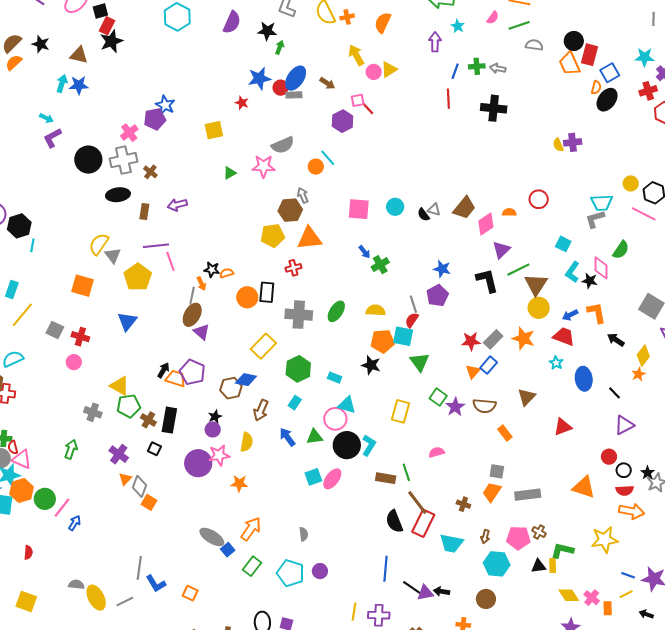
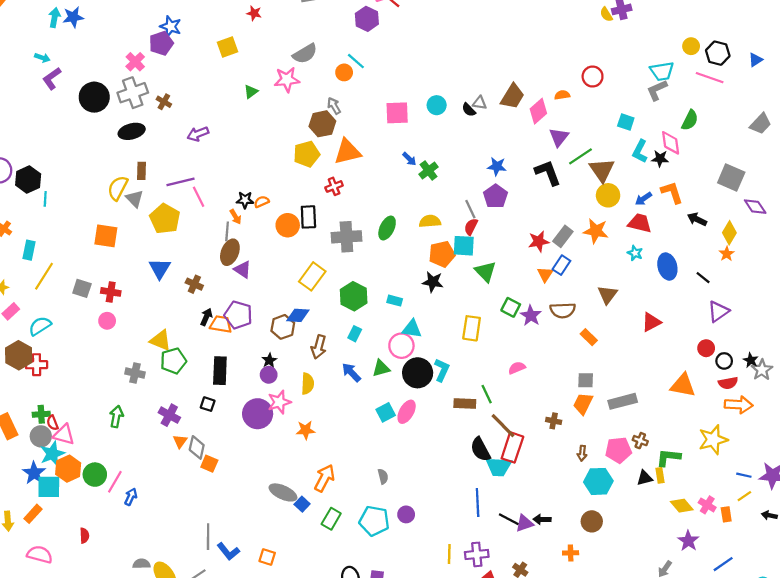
brown rectangle: (144, 211) -> (142, 171), moved
brown cross: (148, 420) -> (194, 284), moved
cyan trapezoid: (451, 543) -> (499, 467), moved

